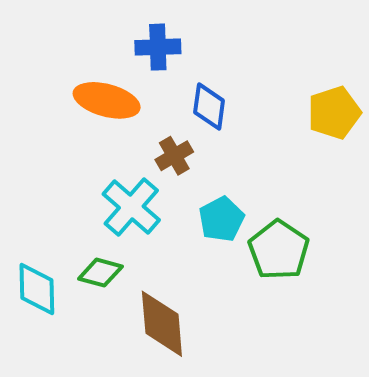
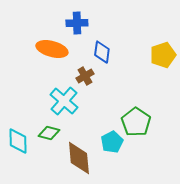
cyan pentagon: (221, 219) -> (112, 142), moved

